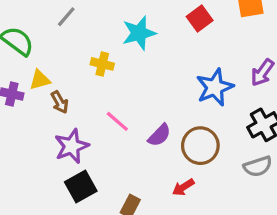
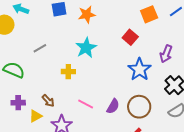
gray line: (66, 17) -> (40, 48), turned 32
red square: (200, 18) -> (130, 37), moved
yellow triangle: (40, 80) -> (36, 116), moved

